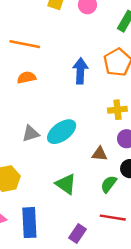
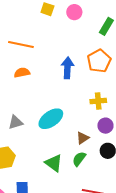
gray triangle: (31, 134) -> (16, 122), moved
brown triangle: (100, 154) -> (83, 138), turned -40
green semicircle: (109, 184) -> (79, 159), moved

